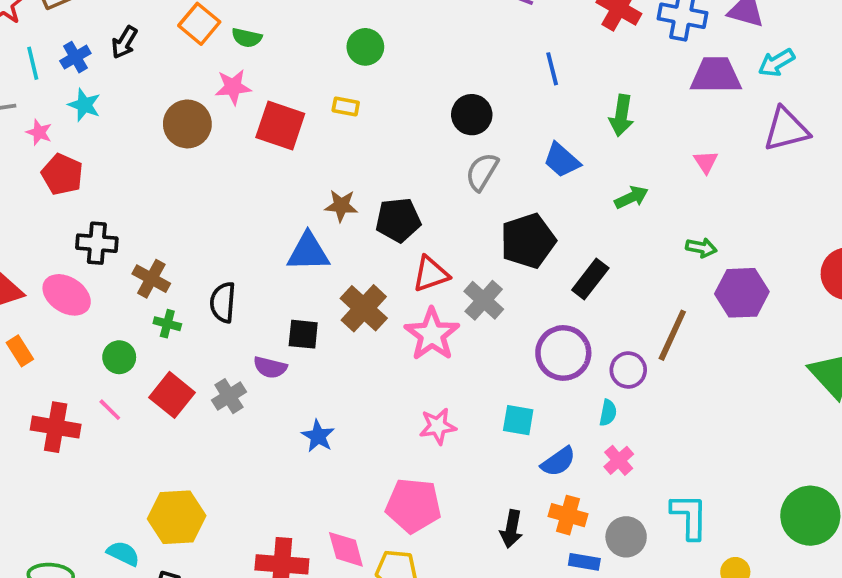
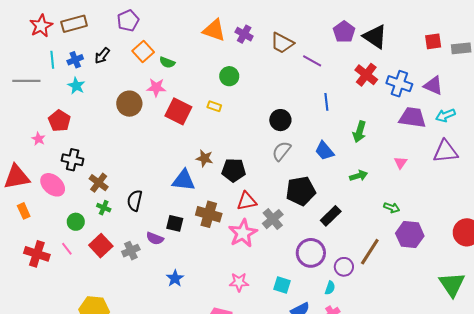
pink star: (39, 132) -> (38, 139), moved
brown cross: (364, 308) -> (209, 214), turned -35

